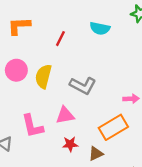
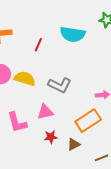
cyan semicircle: (100, 28) -> (73, 34), size x1.4
yellow semicircle: (43, 76) -> (25, 79), turned 95

